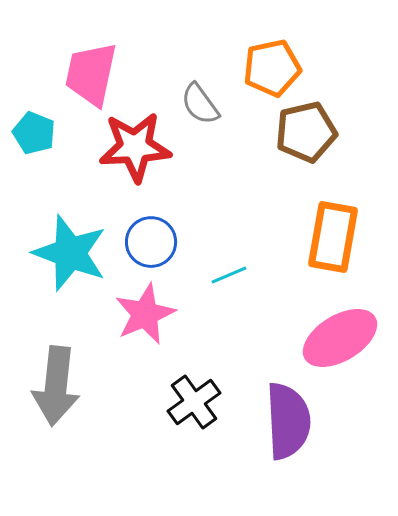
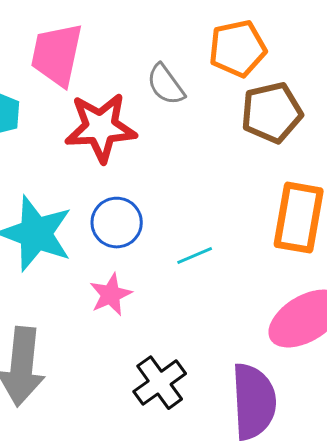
pink star: (145, 314) -> (111, 295), size x0.7

